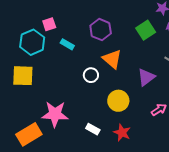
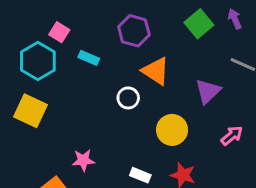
pink square: (49, 24) -> (59, 32), turned -32
yellow square: (23, 76) -> (30, 111), turned 30
pink star: (55, 114) -> (83, 160), size x0.6

